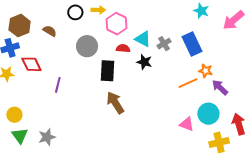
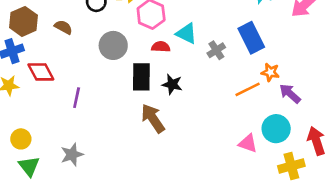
gray cross: (164, 44) -> (216, 50), moved
black star: (144, 62) -> (172, 84), moved
gray star: (47, 137) -> (72, 155), moved

